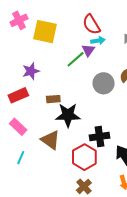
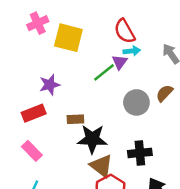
black cross: (100, 137) -> (140, 153), moved
brown triangle: (50, 140) -> (101, 166), moved

